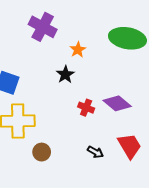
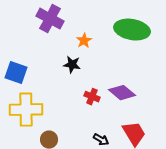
black star: (65, 74) -> (72, 65), turned -30

